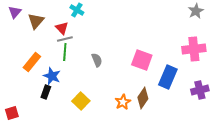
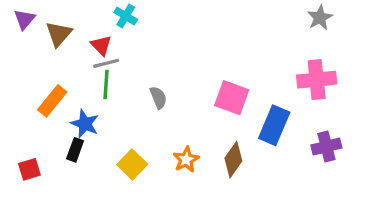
orange star: (123, 102) -> (186, 160), moved
red square: (12, 113) -> (29, 169), moved

